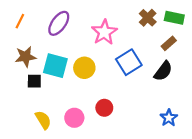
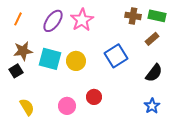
brown cross: (148, 18) -> (133, 16), turned -35
pink star: (104, 32) -> (82, 20), moved
black semicircle: (163, 71) -> (154, 73), moved
black square: (34, 81) -> (16, 71), moved, turned -32
yellow semicircle: (43, 120) -> (27, 107), moved

